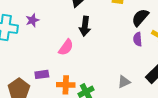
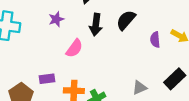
black semicircle: (140, 18) -> (126, 20), moved
purple star: (32, 20) -> (56, 19), moved

